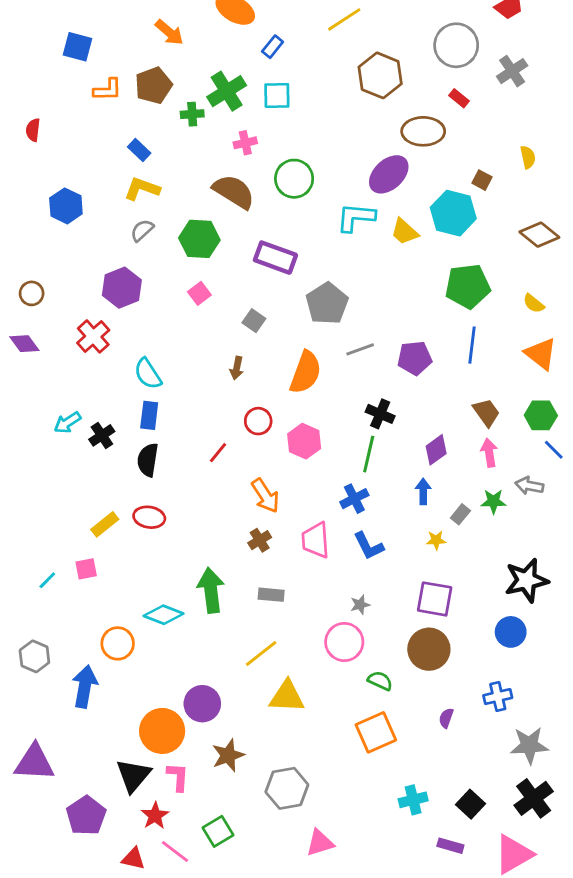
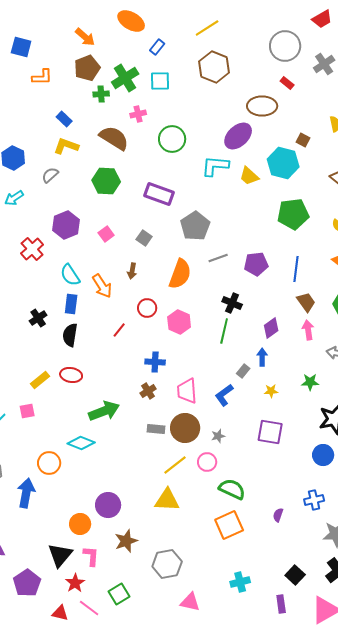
brown hexagon: (380, 75) -> (214, 67), moved
brown pentagon: (153, 85) -> (87, 68), moved
brown semicircle: (234, 192) -> (114, 138), moved
gray semicircle: (142, 230) -> (50, 175), moved
purple hexagon: (122, 288) -> (66, 225), moved
pink square: (199, 293) -> (106, 234), moved
blue line: (472, 345) -> (296, 269), moved
cyan arrow: (67, 423) -> (14, 198), moved
orange arrow: (265, 496) -> (102, 286), moved
blue cross: (354, 499) -> (155, 362), moved, turned 30
green star: (493, 501) -> (310, 382), moved
gray rectangle: (460, 514) -> (243, 371), moved
blue L-shape: (369, 546) -> (224, 395), turned 80
green arrow: (211, 590) -> (104, 411), moved, turned 76
pink circle: (344, 642) -> (207, 462), size x0.7
brown circle: (429, 649) -> (185, 428), moved
yellow line: (261, 653) -> (175, 465), moved
green semicircle: (380, 681) -> (232, 489), size x1.5
orange circle: (162, 731) -> (80, 524), size x0.7
cyan cross: (413, 800) -> (240, 582), moved
pink triangle: (320, 843) -> (190, 602), turned 30
purple rectangle: (450, 846) -> (281, 604), turned 66

